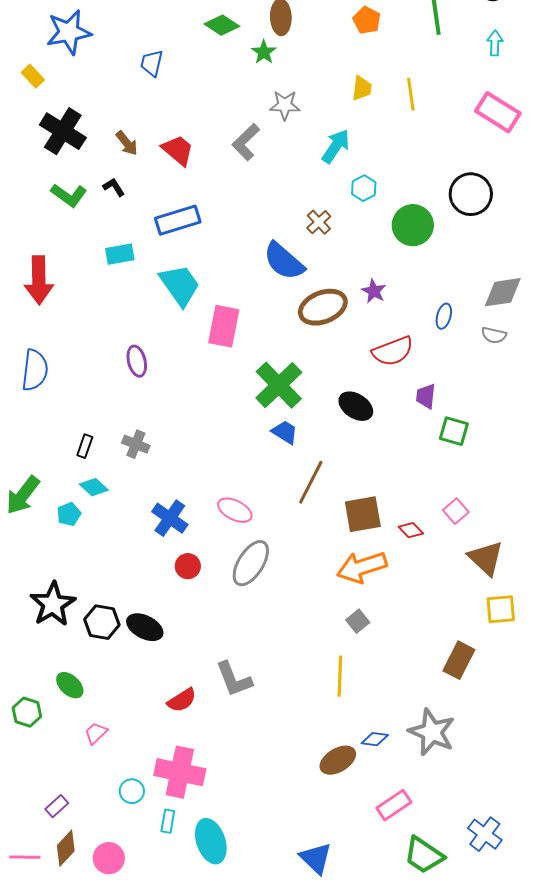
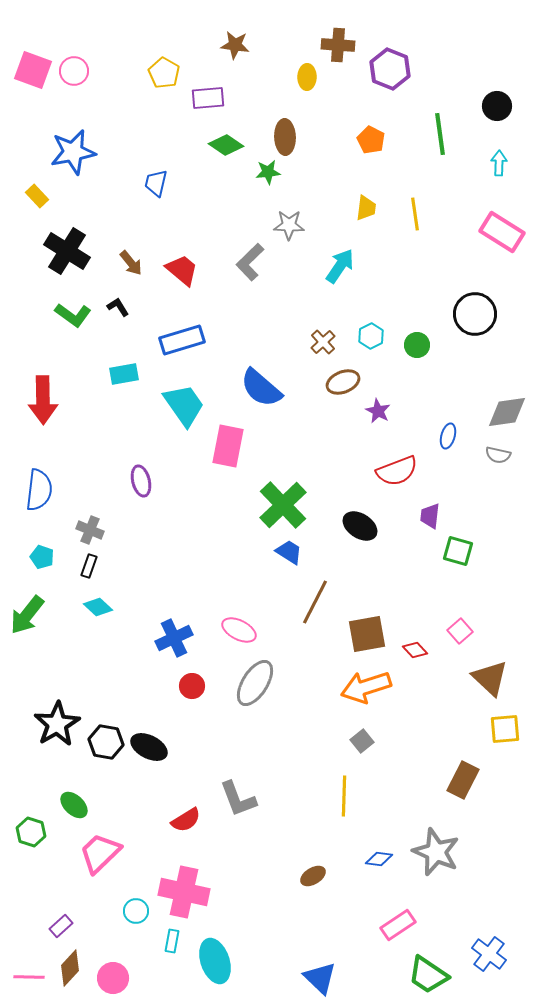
green star: (264, 52) -> (268, 172), turned 30
cyan hexagon: (364, 188) -> (371, 336), moved
green circle: (413, 225) -> (417, 345), size x0.6
blue semicircle: (284, 261) -> (261, 388), moved
brown ellipse: (323, 307) -> (343, 382), moved, size x0.7
gray cross: (136, 444) -> (90, 530), moved
cyan pentagon: (69, 514) -> (42, 557), moved, turned -30
blue cross: (170, 518) -> (174, 638), turned 30
pink trapezoid: (96, 733) -> (100, 853), size x1.8
brown ellipse: (338, 760) -> (313, 876), moved, size x0.7

